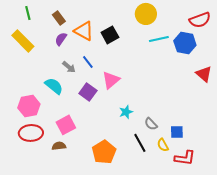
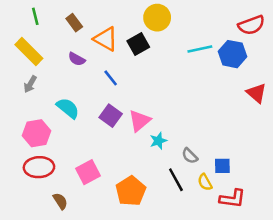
yellow circle: (146, 14) -> (157, 18), moved
purple semicircle: (61, 39) -> (77, 59), moved, turned -96
gray arrow: (69, 67) -> (30, 84), moved, turned 80
pink triangle: (111, 80) -> (140, 121), moved
pink square: (66, 125) -> (88, 172), moved
brown semicircle: (59, 146) -> (60, 201), moved, turned 64

